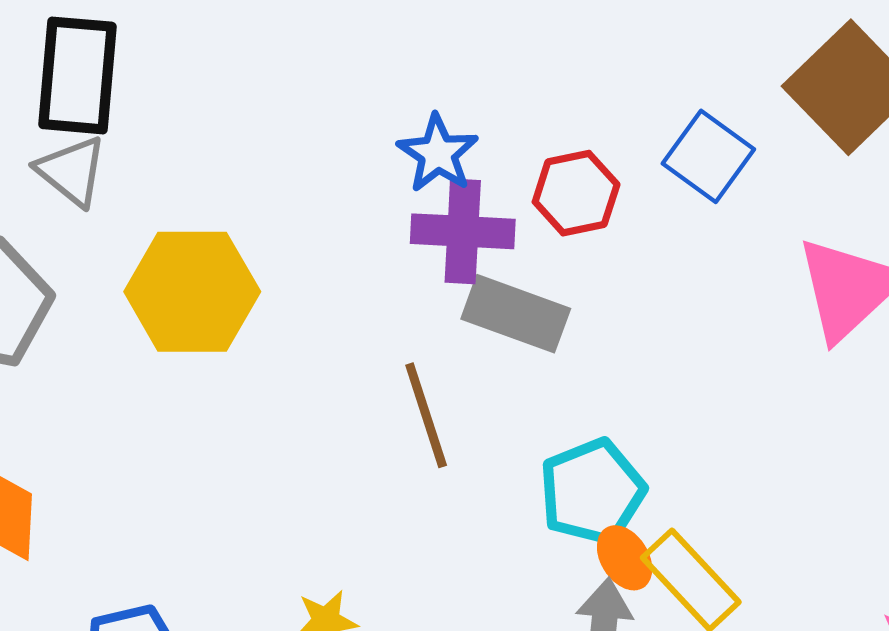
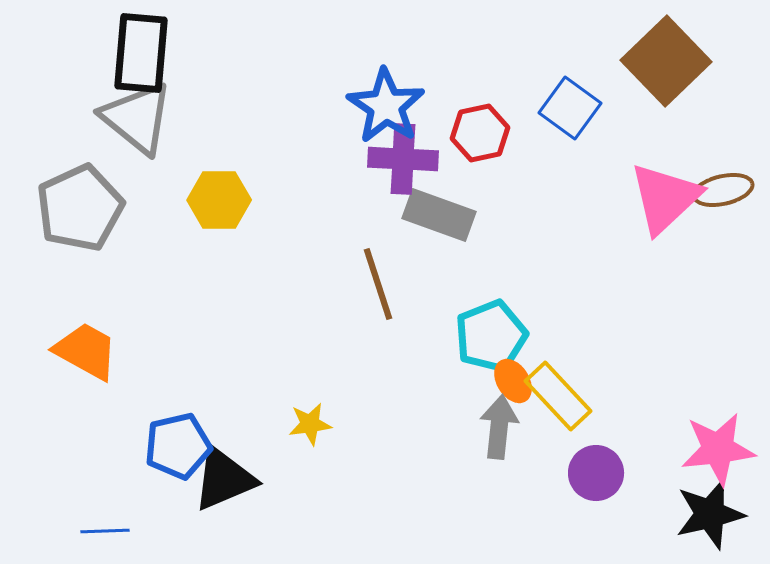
blue star: (438, 153) -> (386, 106), size x1.4
gray triangle: (72, 171) -> (137, 118), size x1.5
yellow hexagon: (192, 292) -> (219, 200), size x0.7

